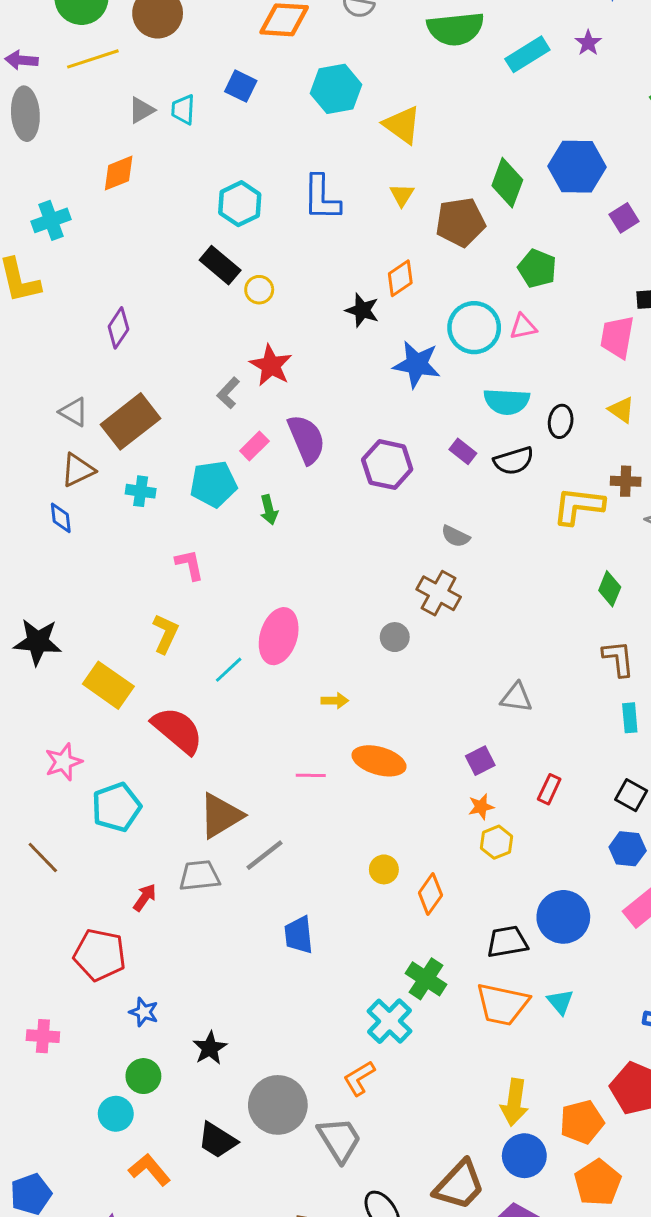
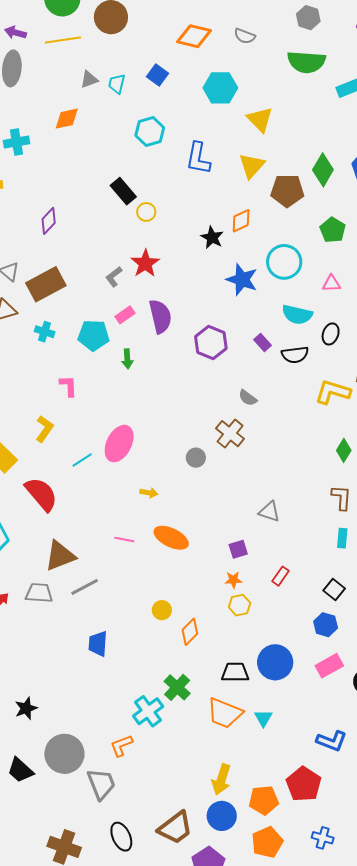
yellow triangle: (402, 195) -> (252, 166), size x1.6
cyan hexagon: (240, 204) -> (150, 132), moved
pink triangle: (523, 327) -> (331, 283), moved

